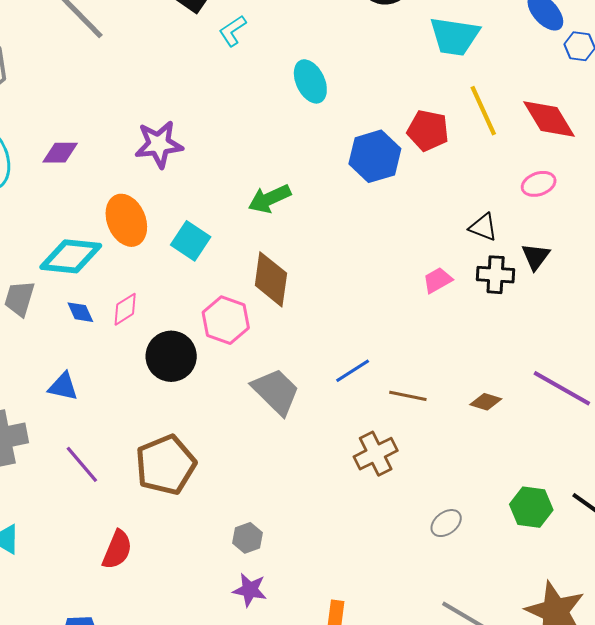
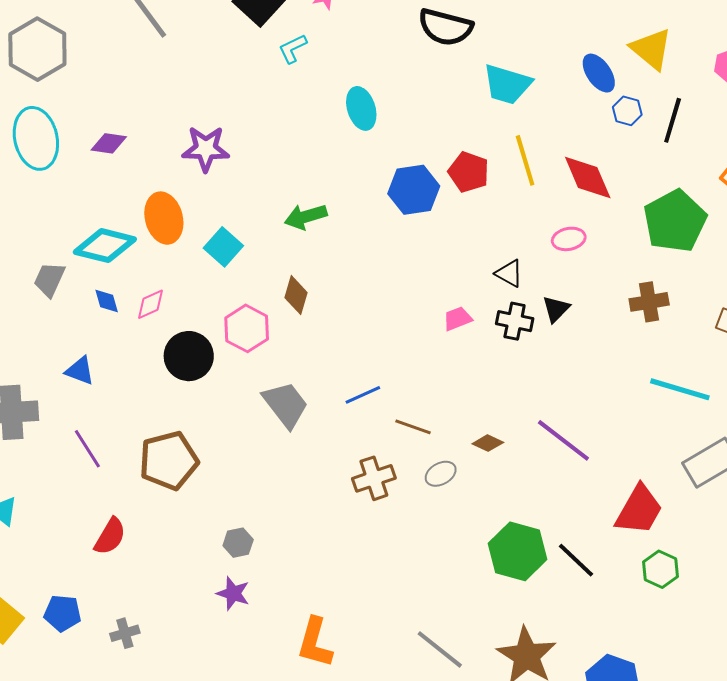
brown diamond: (271, 279) -> (296, 295), size x0.7
green hexagon: (531, 507) -> (518, 551), size x1.4
gray ellipse: (446, 523) -> (441, 474), moved

